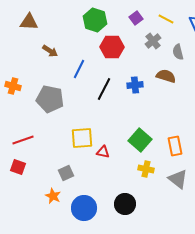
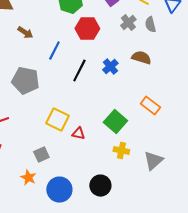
gray semicircle: (178, 52) -> (150, 25), moved
blue cross: (135, 85) -> (110, 67), turned -35
yellow square: (82, 138) -> (57, 120), turned 30
orange rectangle: (175, 146) -> (150, 106), moved, turned -42
gray triangle: (178, 179) -> (153, 161), turned 40

